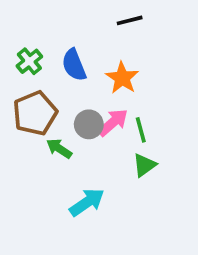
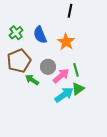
black line: (130, 20) -> (70, 11), turned -64
pink arrow: (113, 122) -> (61, 76), moved
cyan arrow: (87, 202) -> (64, 95), moved

